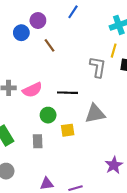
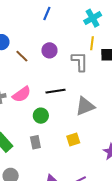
purple circle: (38, 21) -> (49, 50), moved
brown line: (49, 45) -> (22, 56), moved
yellow square: (68, 130) -> (73, 140), moved

